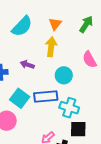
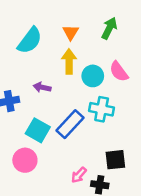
cyan circle: (64, 75) -> (93, 76), moved
blue rectangle: (46, 96) -> (70, 124), turned -35
cyan cross: (69, 108) -> (102, 109), moved

